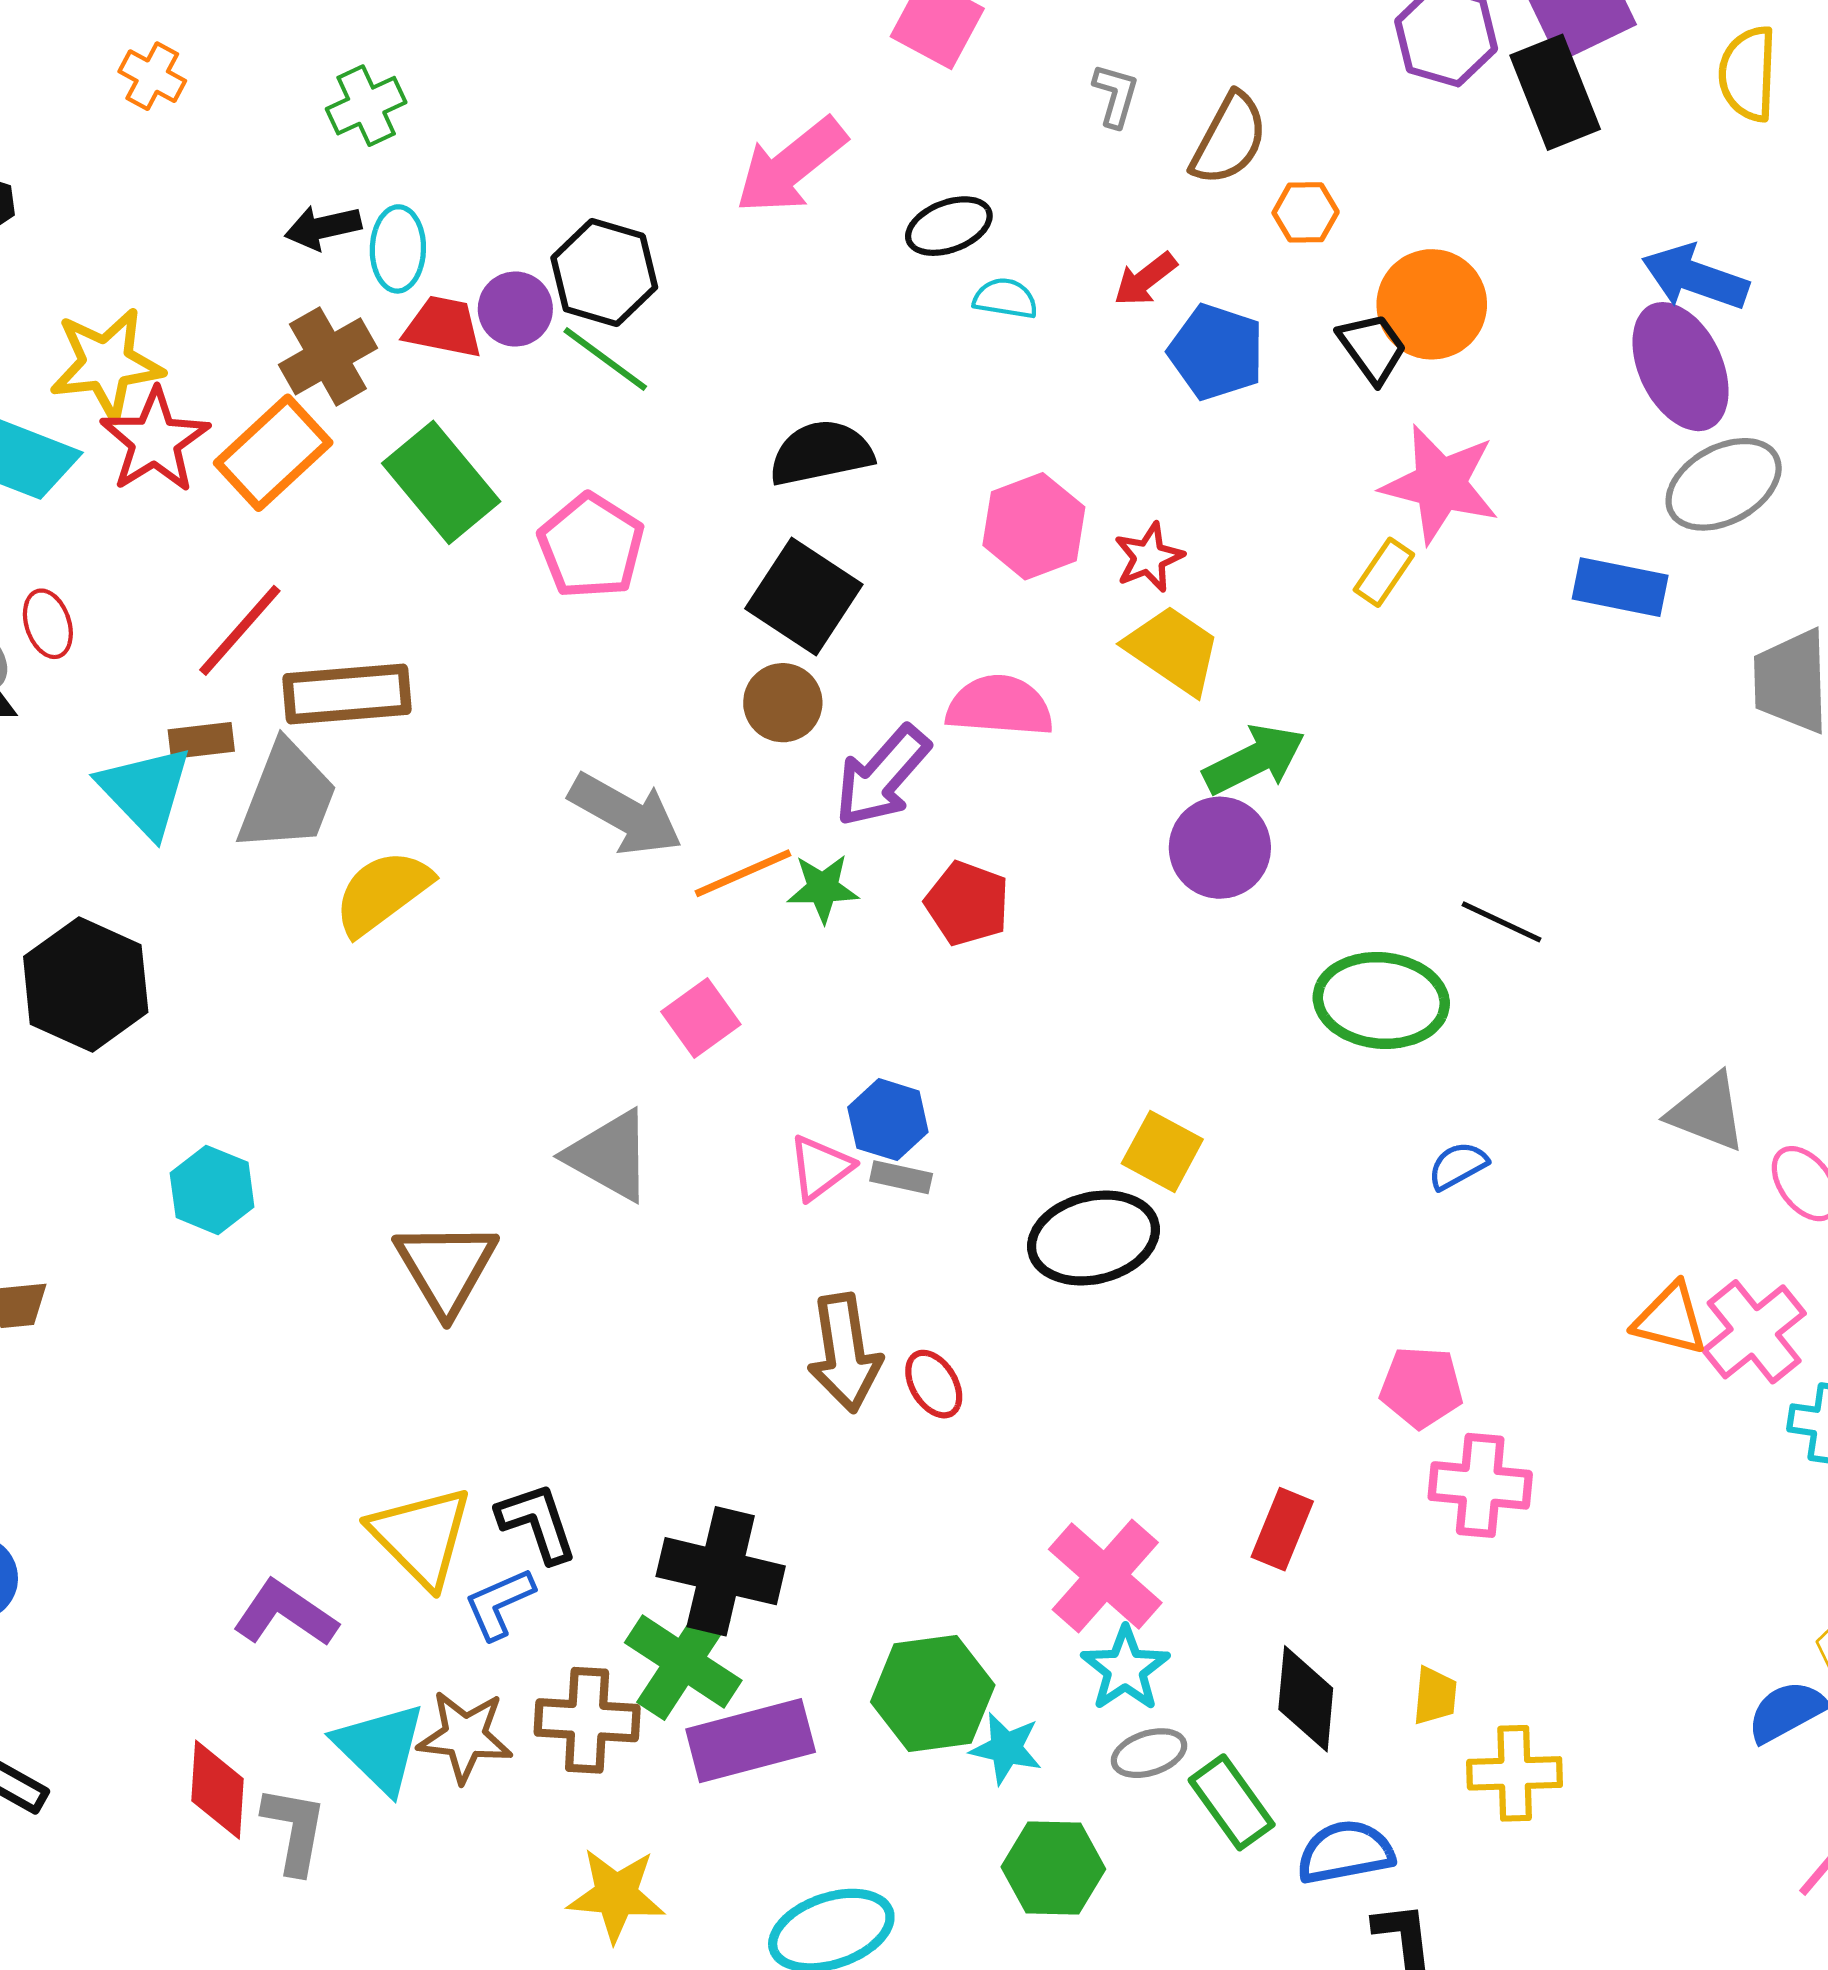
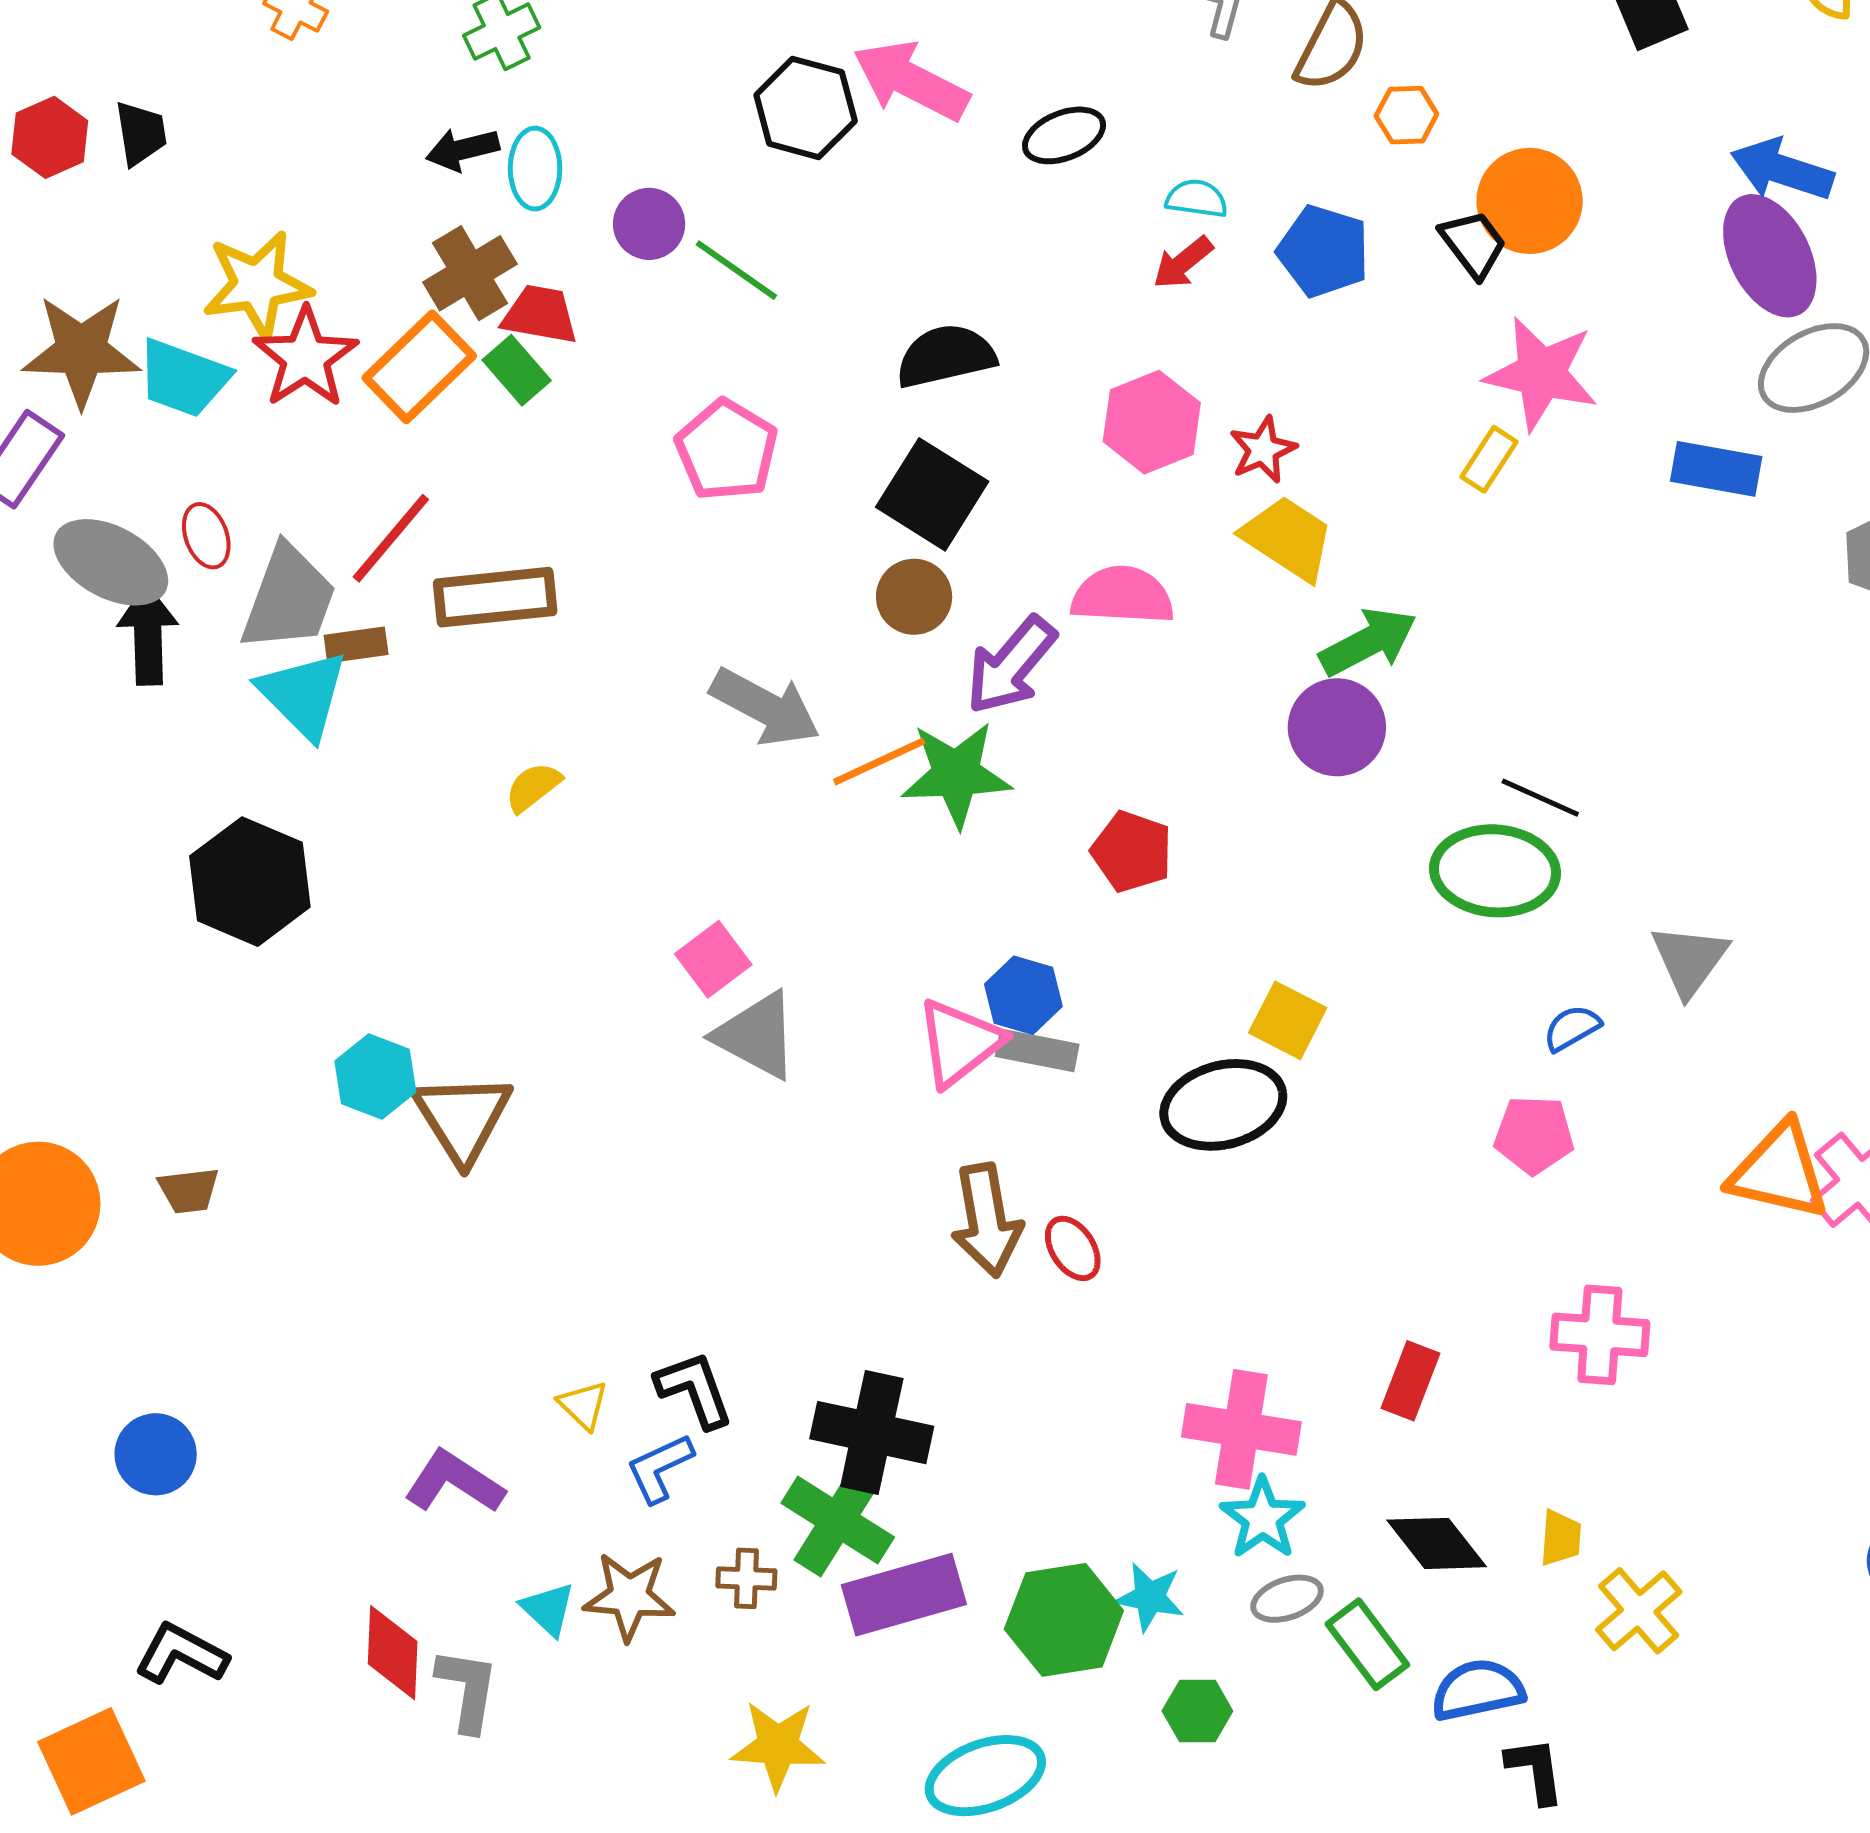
pink arrow: (791, 166) -> (911, 81), turned 67
black hexagon: (604, 273) -> (806, 108), moved
red arrow: (1145, 279) -> (1183, 263), moved
cyan semicircle: (1005, 298) -> (1197, 199), moved
red trapezoid: (443, 327) -> (540, 315), moved
green rectangle: (441, 482) -> (517, 370), moved, size x0.6
gray trapezoid: (287, 797) -> (289, 598), moved
green star: (823, 888) -> (956, 774), size x1.6
yellow semicircle: (382, 892) -> (533, 787), size x0.6
red pentagon: (967, 903) -> (1132, 852), moved
black line: (1501, 922) -> (1540, 798), moved
pink square: (701, 1018) -> (713, 959), moved
gray triangle: (1707, 1112) -> (1690, 960), moved, turned 46
pink triangle: (820, 1168) -> (959, 1043), size x1.4
gray rectangle: (901, 1177) -> (1037, 1050), size x1.4
brown triangle: (446, 1267) -> (462, 1118), moved
orange triangle: (1670, 1319) -> (1779, 1171), size x1.4
pink pentagon: (1421, 1387) -> (1534, 1135), moved
yellow triangle: (421, 1536) -> (583, 1405), size x0.5
pink cross: (1105, 1576) -> (1241, 1429), turned -31
green hexagon: (933, 1693) -> (1064, 1620), moved
black diamond: (1306, 1699) -> (1437, 1543), turned -42
brown cross: (587, 1720) -> (746, 1578), size x0.6
cyan triangle: (380, 1748) -> (548, 1609), size x0.6
yellow cross: (1515, 1773) -> (1639, 1611), turned -38
green hexagon: (1053, 1868) -> (1197, 1711), size x0.7

